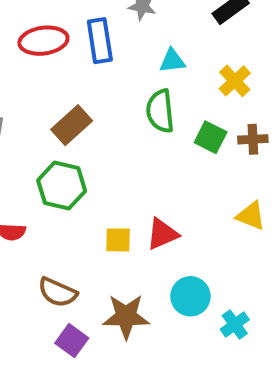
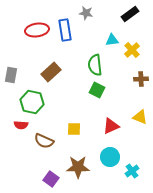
cyan triangle: (172, 61) -> (112, 40), moved
green square: (211, 137) -> (97, 90), moved
green hexagon: (62, 186) -> (32, 102), moved
red triangle: (162, 234) -> (111, 126), moved
brown semicircle: (58, 292) -> (44, 141), moved

